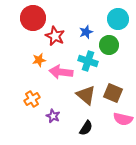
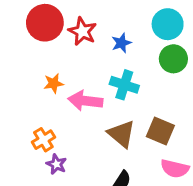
red star: (55, 36) -> (82, 31), moved
green circle: (109, 45) -> (173, 59), moved
purple star: (53, 116) -> (56, 164), moved

